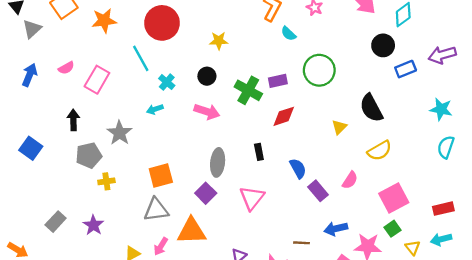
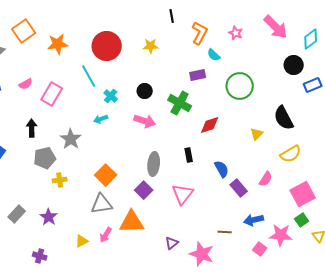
yellow star: (219, 41) -> (151, 46), moved
purple rectangle: (278, 81) -> (198, 75), moved
orange square: (161, 175) -> (106, 175), turned -30

